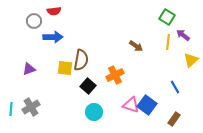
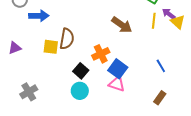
brown arrow: (136, 46) -> (122, 25), size x1.5
yellow triangle: (191, 60) -> (178, 22), moved, turned -35
black square: (88, 86) -> (81, 71), moved
blue square: (147, 105) -> (118, 69), moved
gray cross: (31, 107) -> (29, 92), moved

